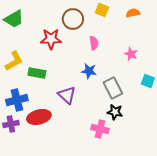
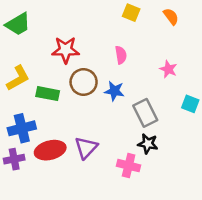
orange semicircle: (133, 13) -> (171, 16), turned 64
brown circle: (73, 19) -> (84, 82), moved
purple triangle: (67, 95) -> (86, 148), moved, turned 30

